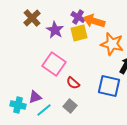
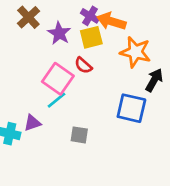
red semicircle: (73, 83) -> (83, 65), moved
gray square: (70, 106) -> (79, 135), turned -32
cyan line: (44, 110) -> (57, 100), moved

